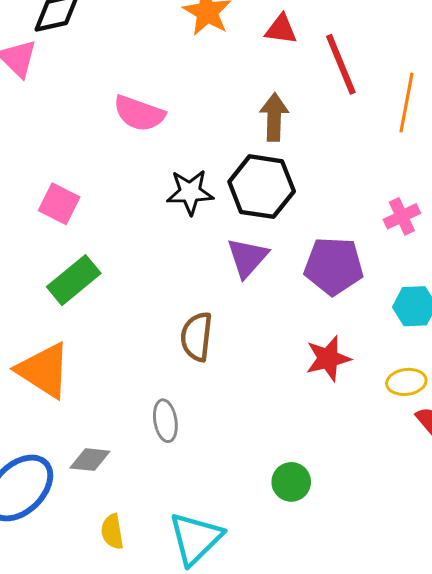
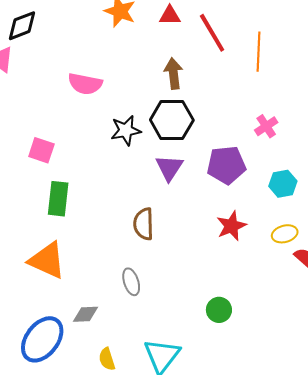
green rectangle: (74, 280) -> (58, 199), turned -36

